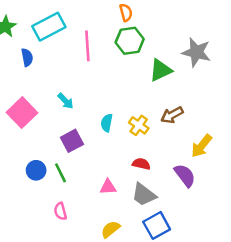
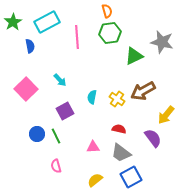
brown arrow: (172, 115) -> (143, 91), size x1.4

